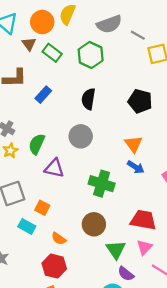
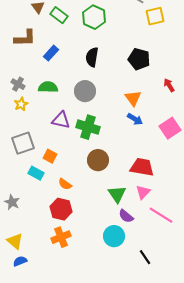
green semicircle: (37, 144) -> (48, 87), moved, turned 66
green cross: (102, 184) -> (88, 127), moved
brown circle: (94, 224) -> (98, 160), moved

